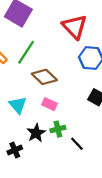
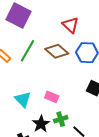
red triangle: (75, 27) -> (71, 25), size x0.7
brown diamond: (44, 77) -> (57, 51), moved

